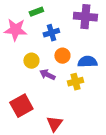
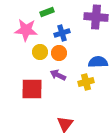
orange circle: (62, 56) -> (59, 53), moved
yellow circle: (31, 61) -> (40, 52), moved
red square: (21, 106) -> (32, 89), moved, turned 30

